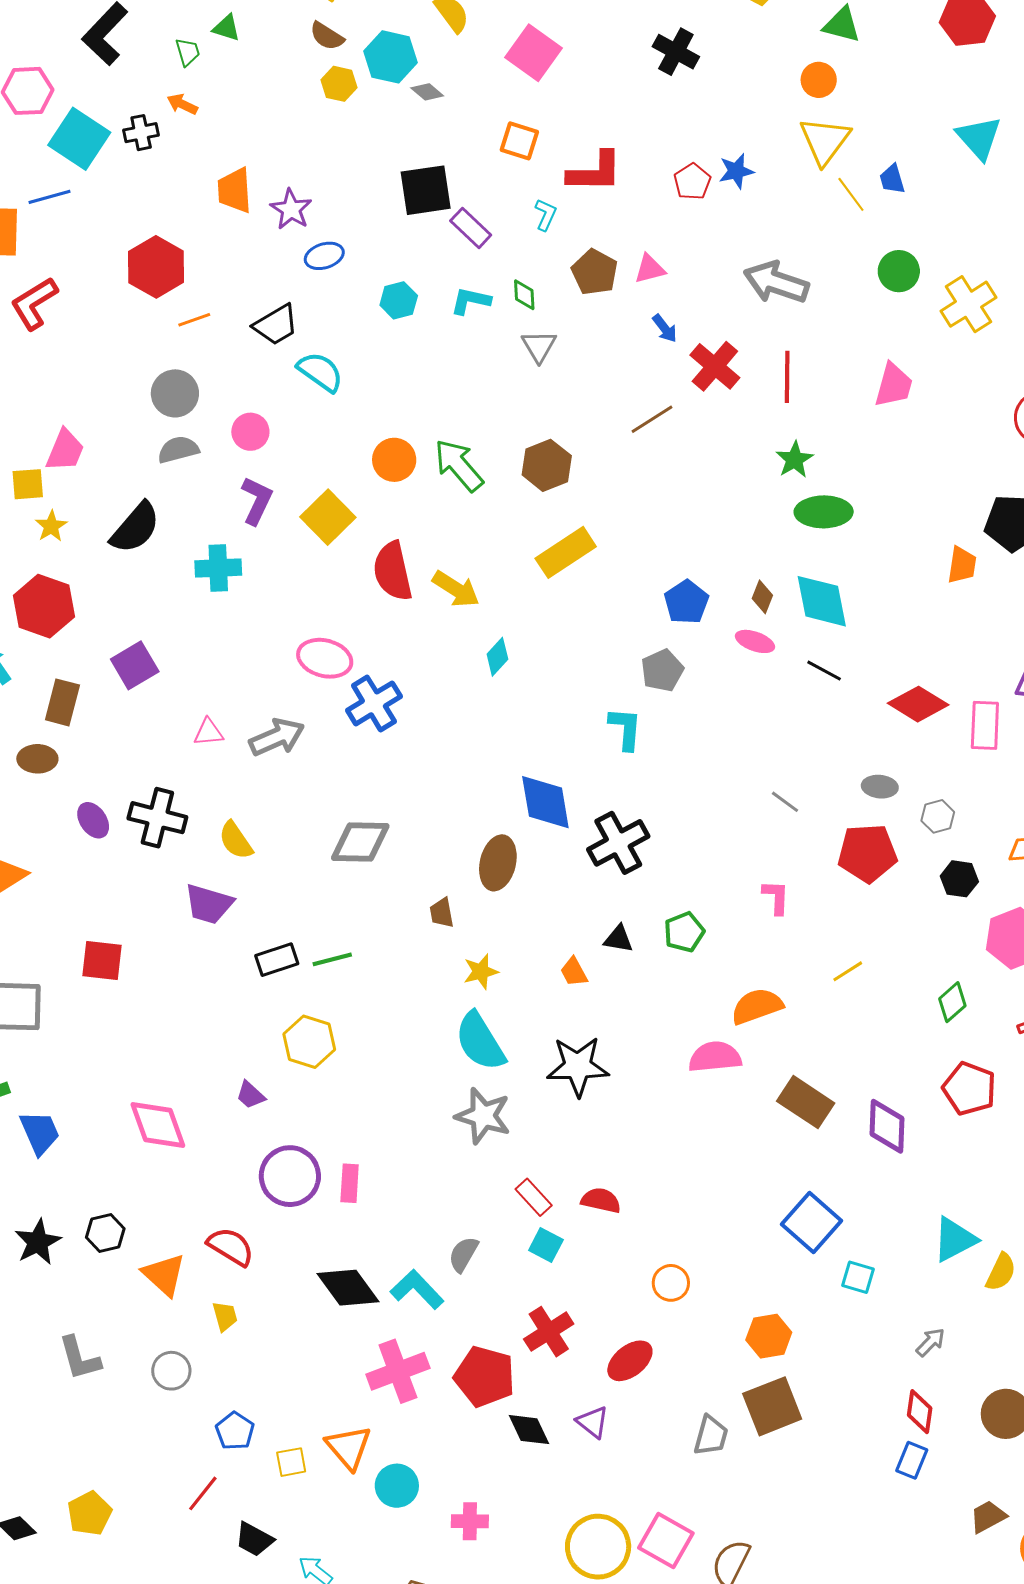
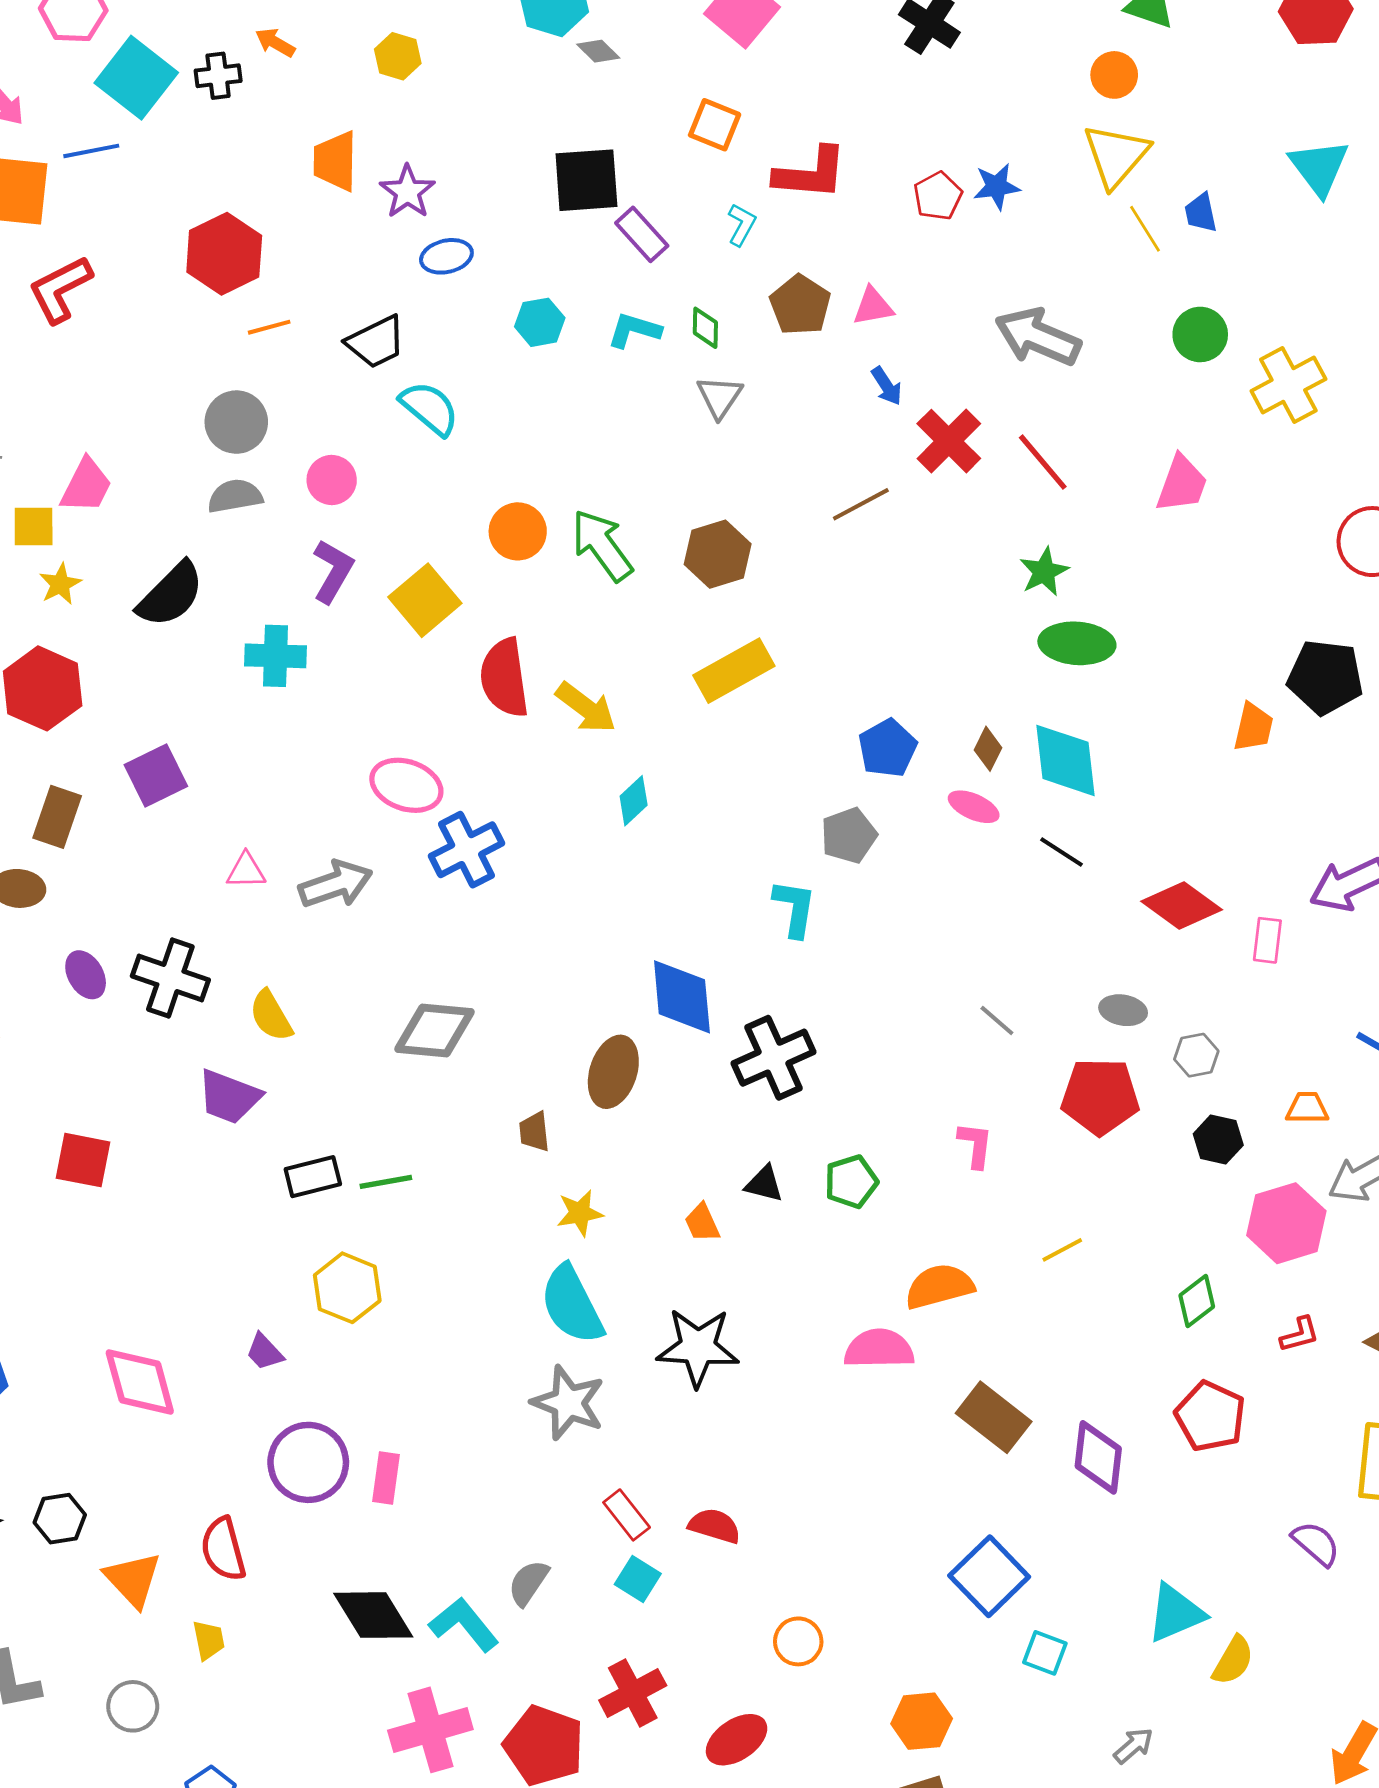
yellow hexagon: (339, 84) -> (398, 56), moved
red line: (787, 377) -> (1043, 462), turned -45
pink rectangle: (985, 725) -> (1267, 940), size x0.7
red semicircle: (231, 1247) -> (223, 1549), turned -141

